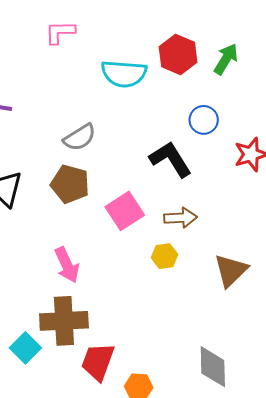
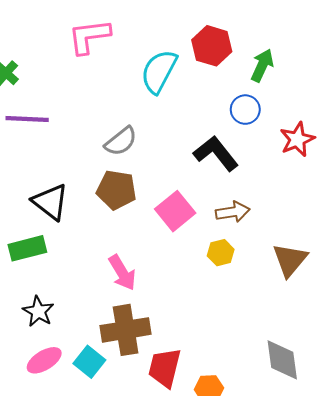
pink L-shape: (60, 32) -> (89, 36), size x1.4
green arrow: (226, 59) -> (262, 65), moved
cyan semicircle: (124, 74) -> (159, 71), turned 120

